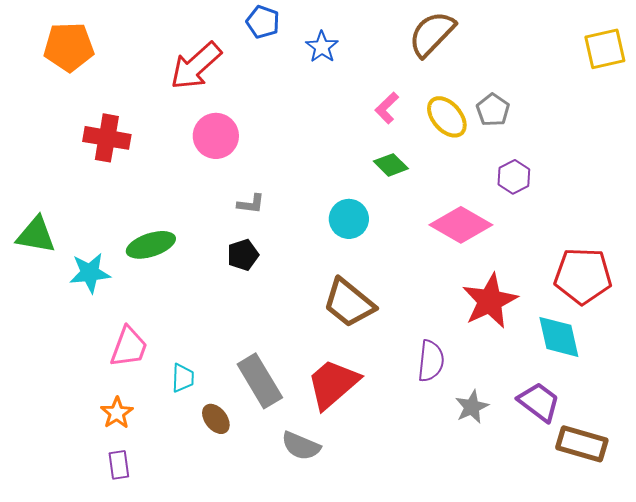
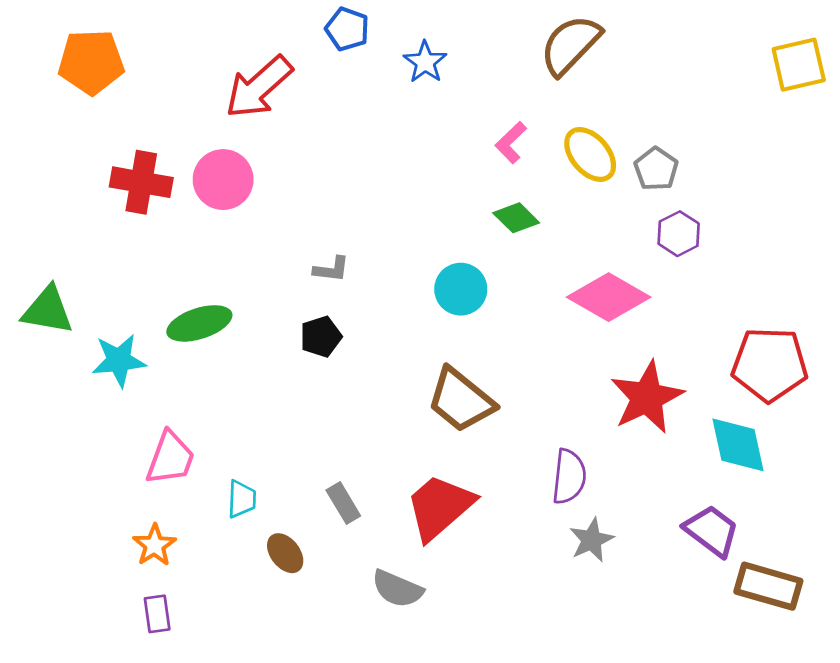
gray pentagon: (493, 110) -> (656, 169), moved
pink circle: (216, 136) -> (223, 180), moved
gray rectangle: (260, 381) -> (343, 503), size x0.6
gray star: (472, 407) -> (591, 540), moved

